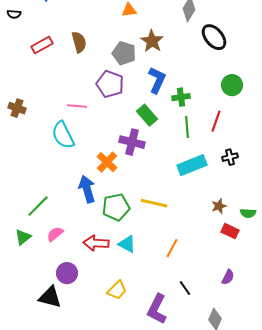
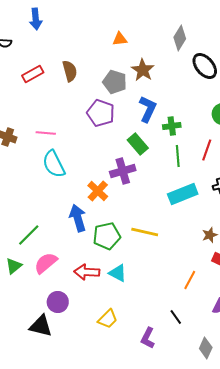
pink line: (77, 106) -> (46, 133), moved
purple cross: (132, 142) -> (123, 171), turned -30
pink semicircle: (55, 234) -> (46, 263), size x1.4
orange line: (172, 248) -> (190, 280), moved
purple L-shape: (157, 309) -> (148, 338), size x0.7

